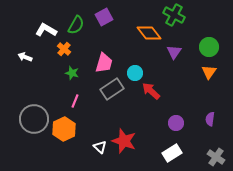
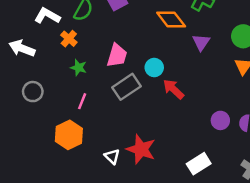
white arrow: (25, 57) -> (22, 48), size x1.5
gray circle: (34, 119) -> (33, 92), moved, size x0.6
purple circle: (176, 123) -> (220, 120), moved

